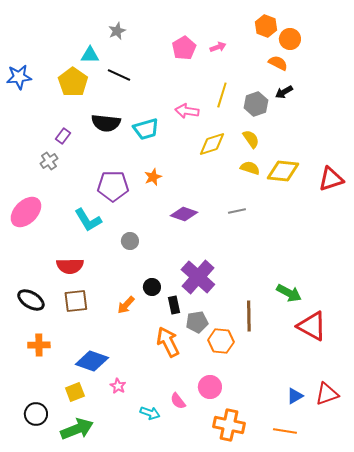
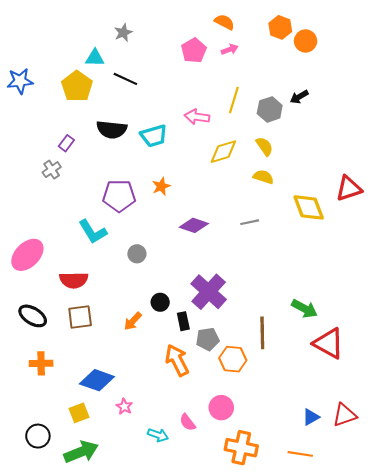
orange semicircle: (278, 63) -> (224, 22), moved
yellow diamond: (283, 171) -> (309, 207), moved, turned 64
pink ellipse: (26, 212) -> (27, 255), moved

